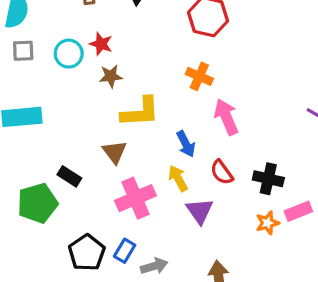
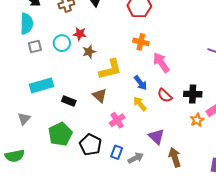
black rectangle: (69, 176) -> (69, 101), moved
pink cross: (135, 198) -> (117, 120), size x0.7
purple triangle: (200, 211) -> (156, 137), moved
black pentagon: (87, 253) -> (90, 145), moved

